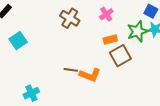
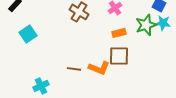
brown square: (120, 56) -> (119, 56), moved, turned 30
brown line: (71, 70) -> (74, 69), moved

